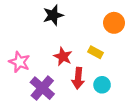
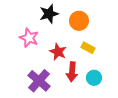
orange circle: (114, 23) -> (79, 21), moved
pink star: (19, 62) -> (29, 38), moved

